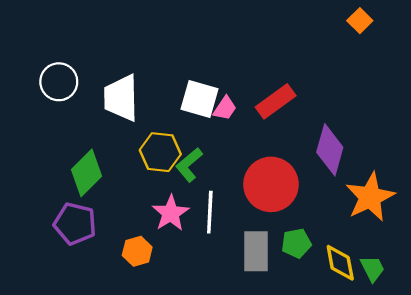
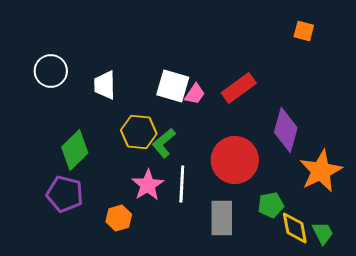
orange square: (360, 21) -> (304, 31), moved, turned -30
white trapezoid: (121, 98) -> (105, 85), size x0.7
green pentagon: (296, 243) -> (271, 205), moved

